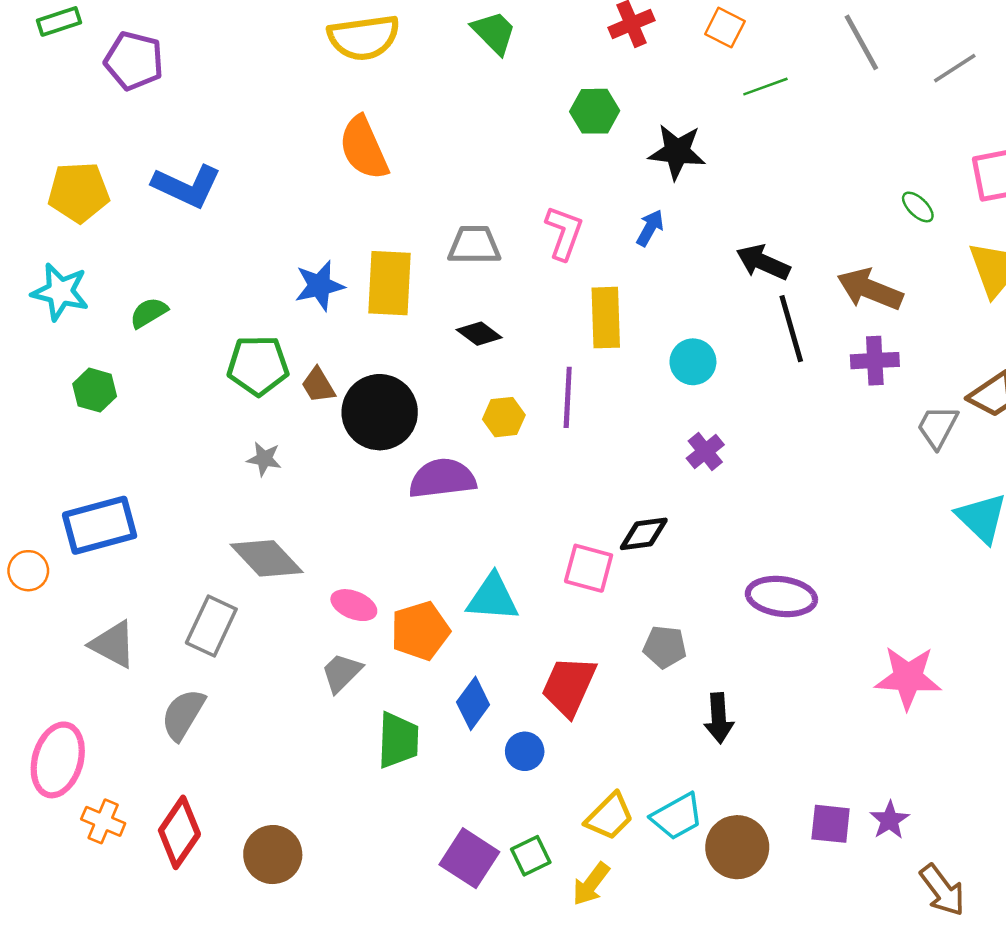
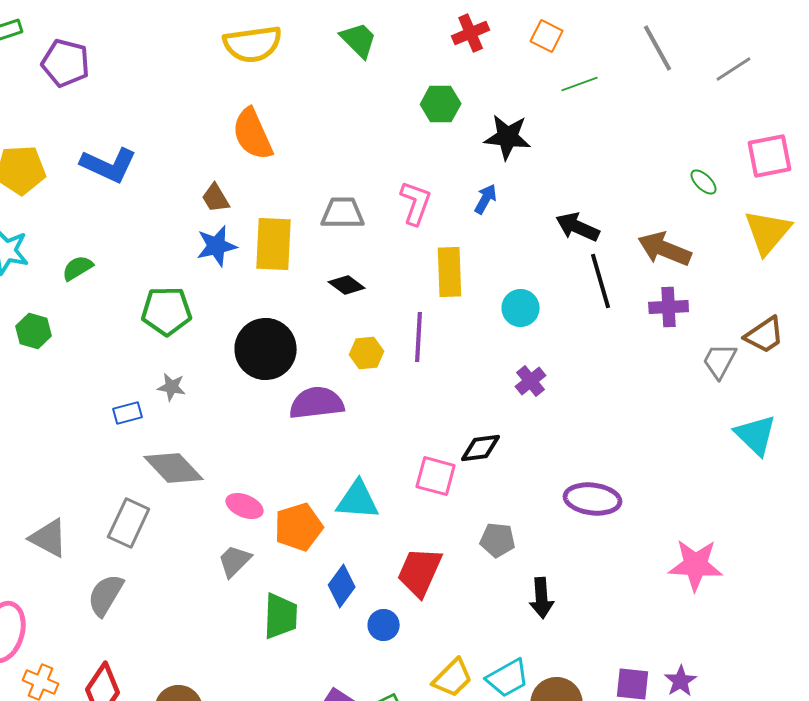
brown trapezoid: (318, 385) -> (216, 198), moved
blue rectangle: (100, 525) -> (128, 413), moved, size x0.5

